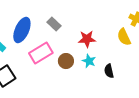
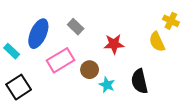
cyan star: (89, 61) -> (107, 85), moved
black semicircle: (109, 71) -> (140, 81), size x1.5

